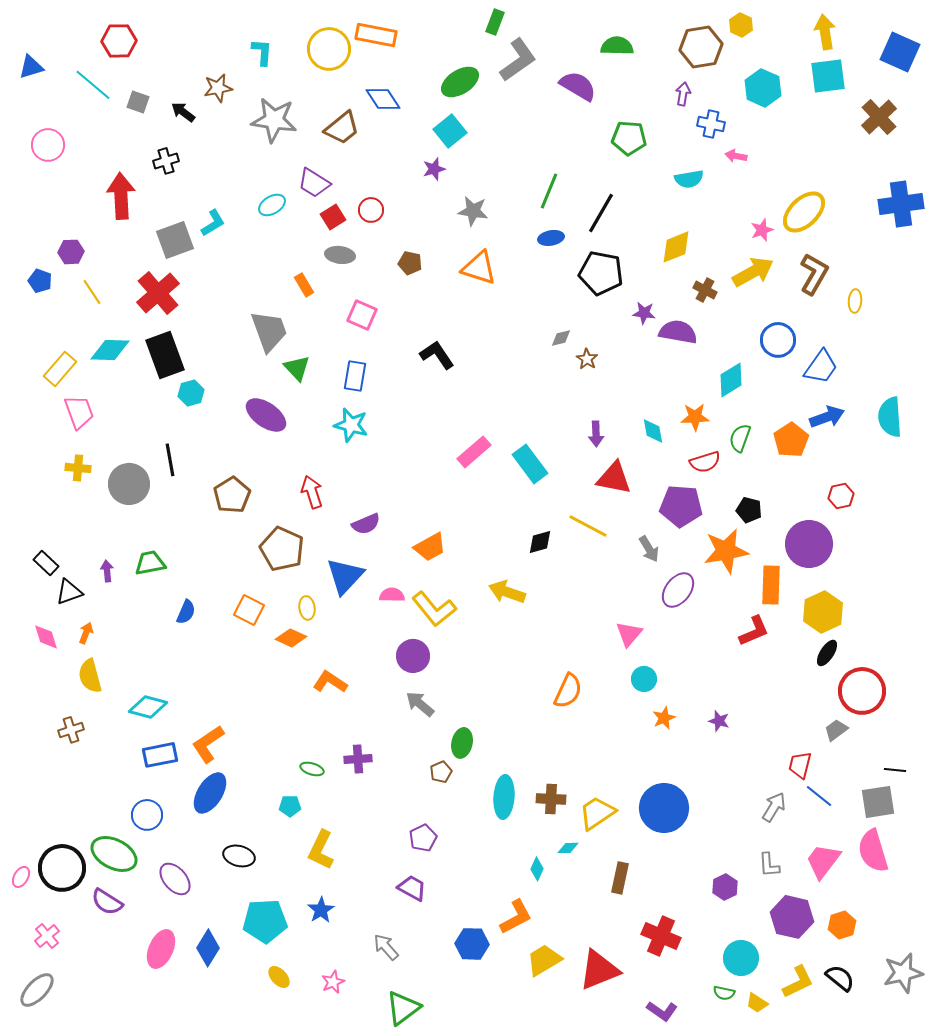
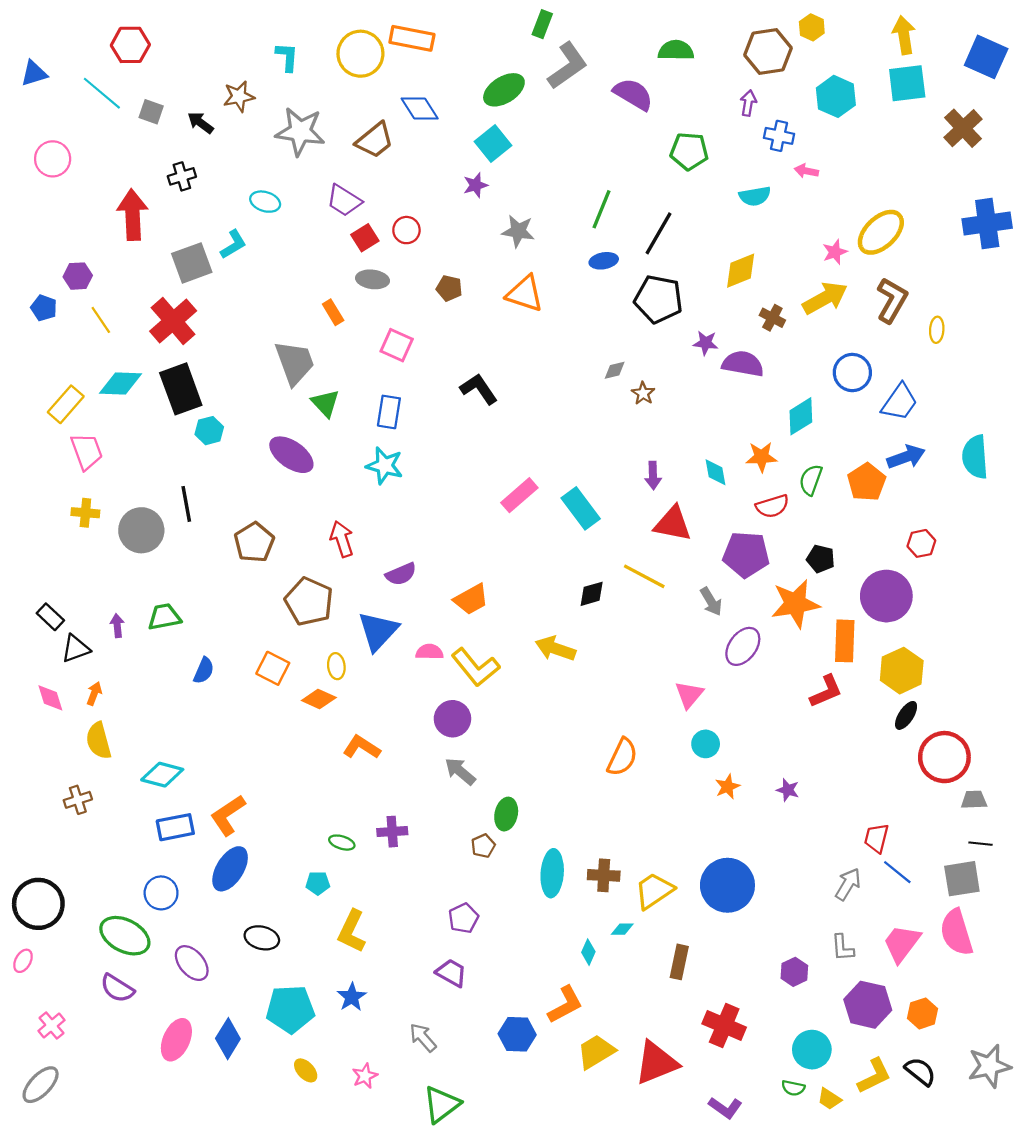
cyan ellipse: (272, 205) -> (265, 202), moved, turned 48
gray trapezoid: (836, 730) -> (974, 800), moved, turned 35
black circle: (62, 868) -> (38, 904), moved

